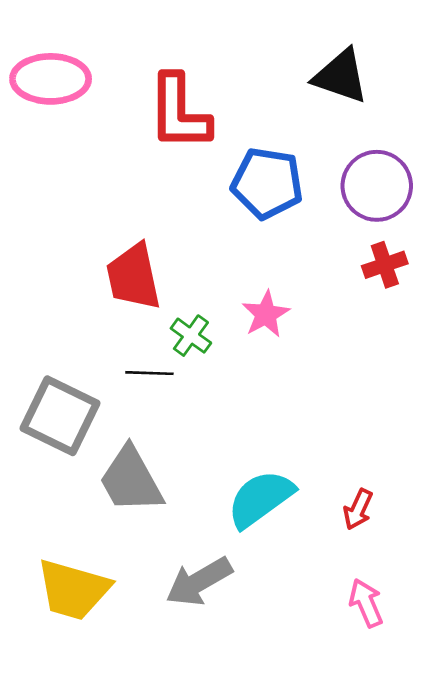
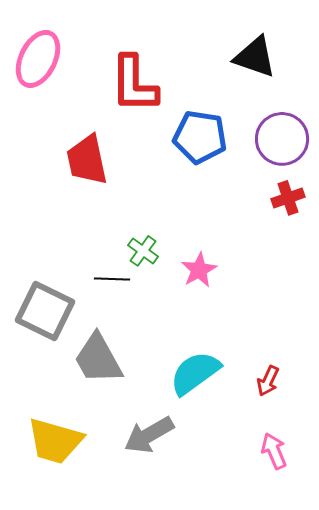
pink ellipse: (51, 79) -> (38, 59), turned -64
red trapezoid: (133, 277) -> (87, 160), moved
pink star: (266, 314) -> (199, 270), moved

